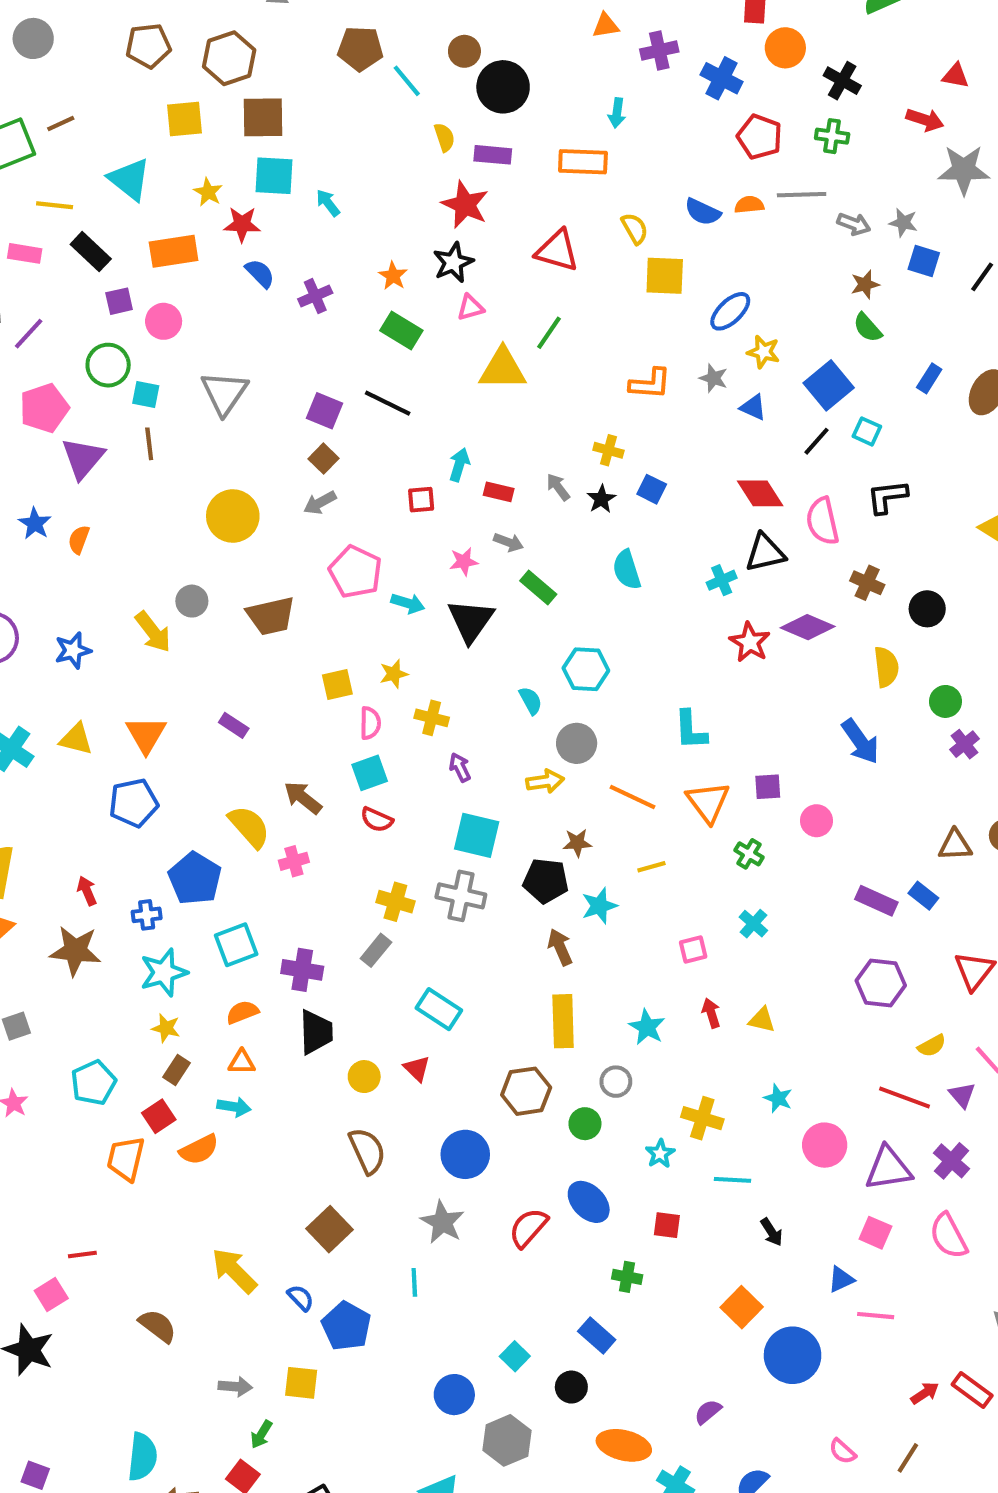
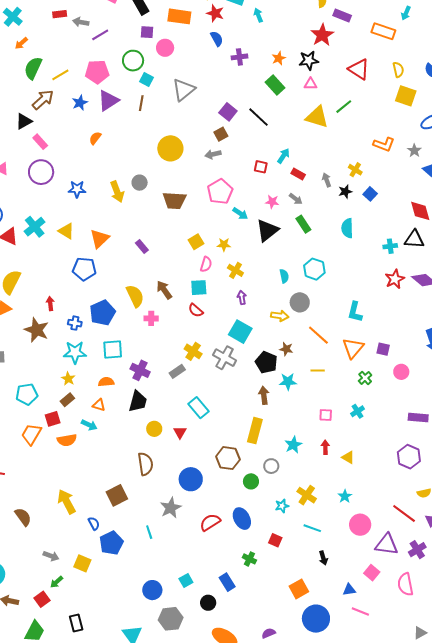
blue star: (35, 523) -> (80, 103), moved
yellow square: (337, 685) -> (196, 242), turned -35
purple rectangle: (876, 901) -> (418, 418), turned -36
cyan line: (414, 1282) -> (149, 532), turned -32

